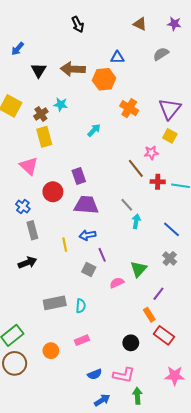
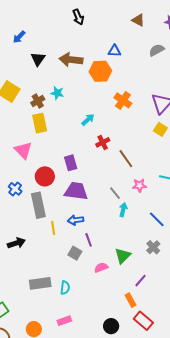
pink star: (151, 153) -> (139, 185), moved
red cross: (158, 182) -> (103, 142), moved, turned -32
gray rectangle: (32, 230) -> (38, 205), moved, size x1.4

